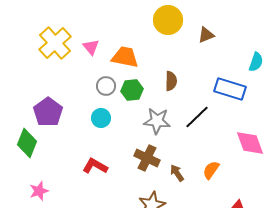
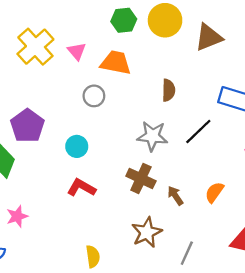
brown triangle: (206, 35) -> (209, 37), size x1.5
green hexagon: (132, 90) -> (124, 20), moved
cyan circle: (101, 118) -> (77, 146), moved

